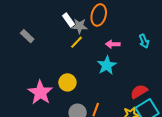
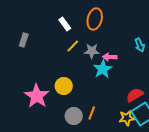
gray star: (80, 26) -> (92, 51), moved
gray rectangle: (27, 36) -> (24, 40), turned 64
pink arrow: (113, 44) -> (110, 57), moved

